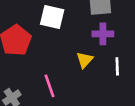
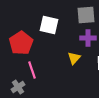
pink line: (50, 86) -> (32, 70), moved

